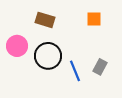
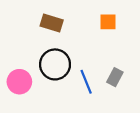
pink circle: (17, 46) -> (19, 82), moved

